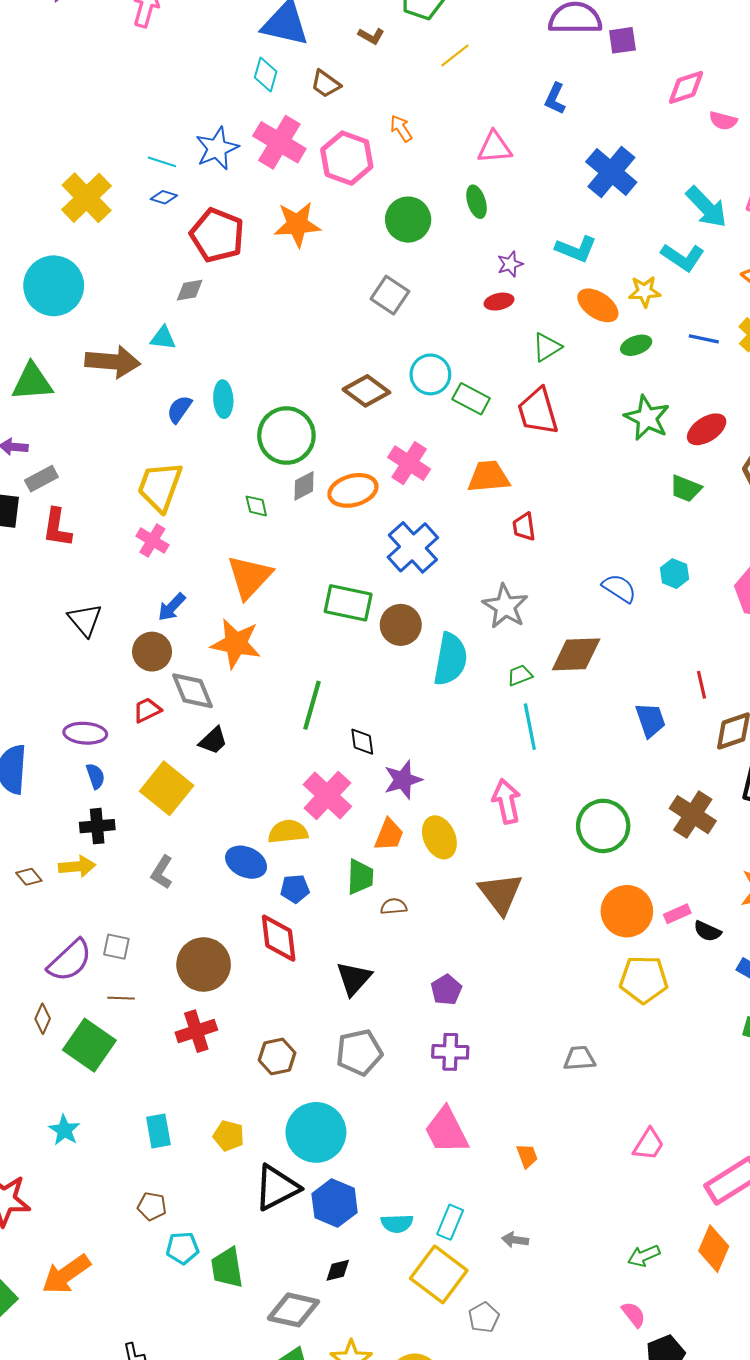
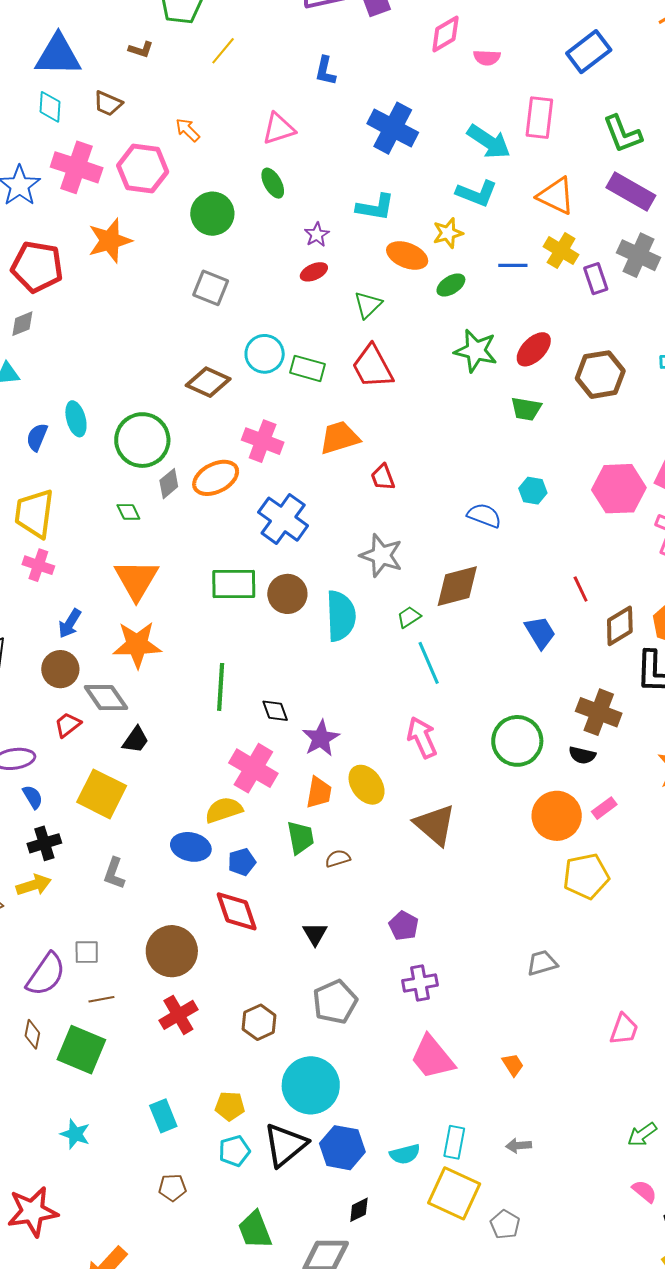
black semicircle: (707, 931) -> (582, 755), moved
black triangle: (354, 979) -> (315, 934), size x0.7
cyan pentagon: (182, 1248) -> (234, 1151), moved

